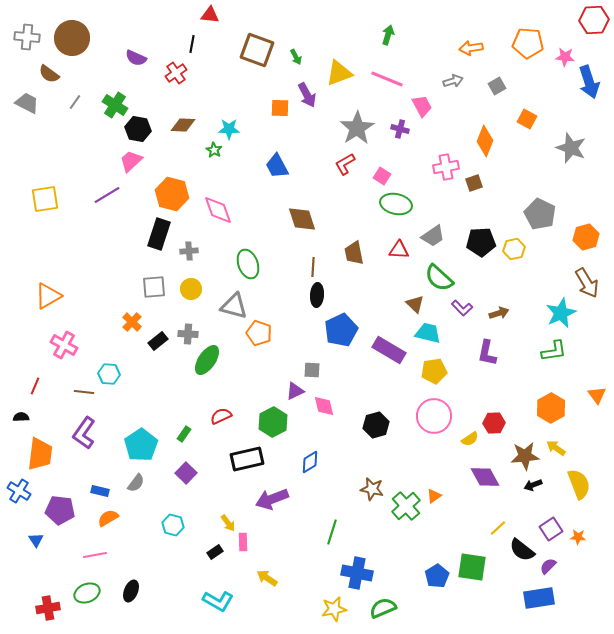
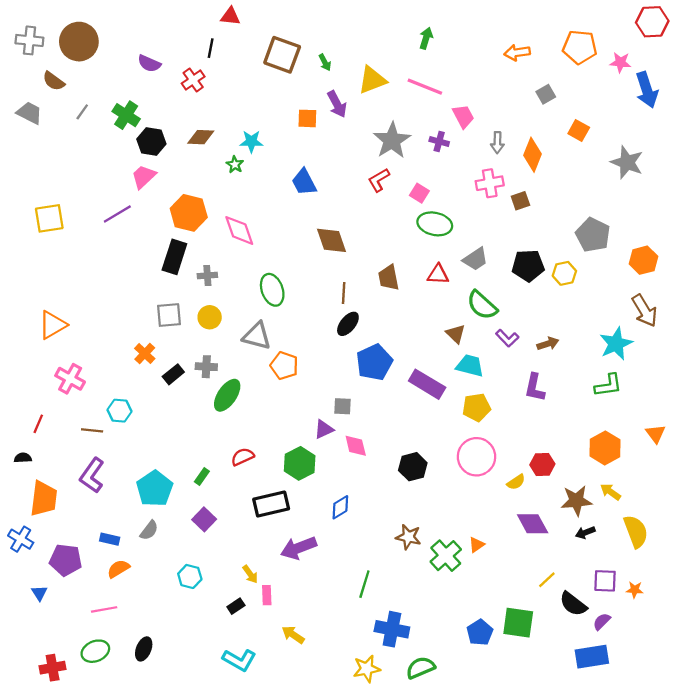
gray arrow: (453, 81) -> (497, 143), moved, turned 108
black ellipse: (317, 295) -> (348, 324), turned 35
purple square: (551, 529) -> (605, 581), turned 35

